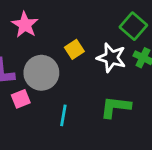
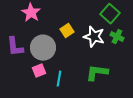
pink square: (21, 99) -> (39, 71), moved

